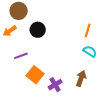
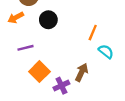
orange line: (88, 30) -> (93, 33), moved
brown arrow: (81, 78) -> (82, 72), moved

